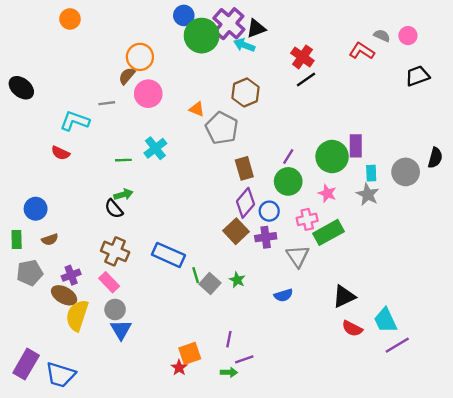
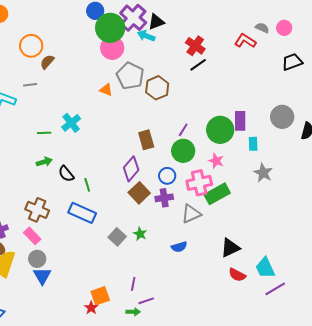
orange circle: (140, 57) -> (31, 46), moved
brown hexagon: (245, 92) -> (157, 88), moved
pink circle: (148, 94) -> (112, 48), moved
gray pentagon: (222, 128) -> (130, 76), moved
gray circle: (406, 172) -> (282, 117), moved
gray star: (368, 194) -> (263, 173), moved
purple diamond: (245, 203) -> (131, 169), moved
black semicircle: (114, 209) -> (66, 174), moved
pink cross: (307, 219) -> (199, 183), size x1.4
gray triangle: (298, 256) -> (191, 214), turned 40
green line: (196, 275) -> (87, 185), moved

